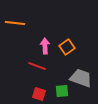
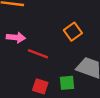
pink arrow: (45, 46) -> (16, 37), moved, turned 98

